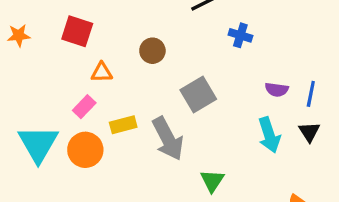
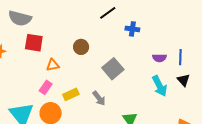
gray arrow: (168, 139) -> (99, 98), size x0.6

